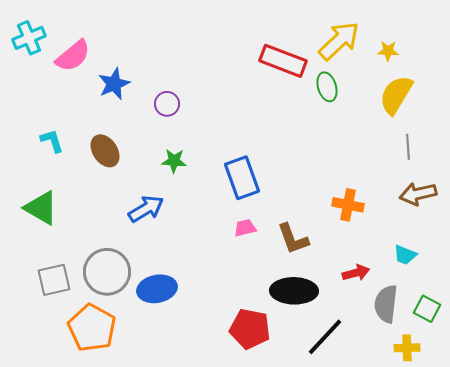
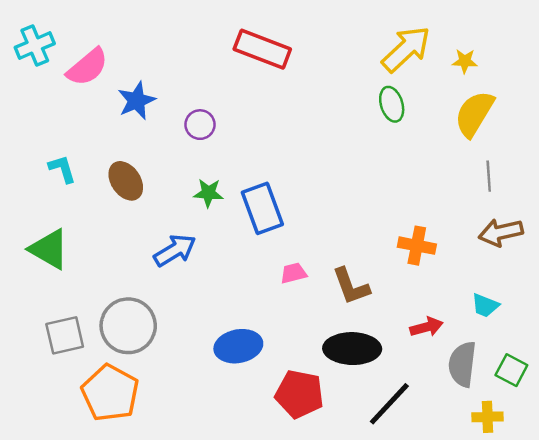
red rectangle: (283, 61) -> (262, 49), moved
blue rectangle: (242, 178) -> (262, 208), moved
blue ellipse: (157, 289) -> (238, 346), moved

